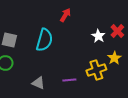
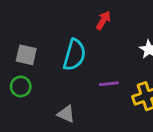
purple line: (69, 80) -> (109, 84), moved

